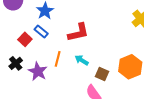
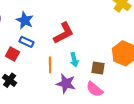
cyan arrow: (82, 60) -> (74, 60), turned -120
purple star: (38, 71) -> (66, 83), moved

